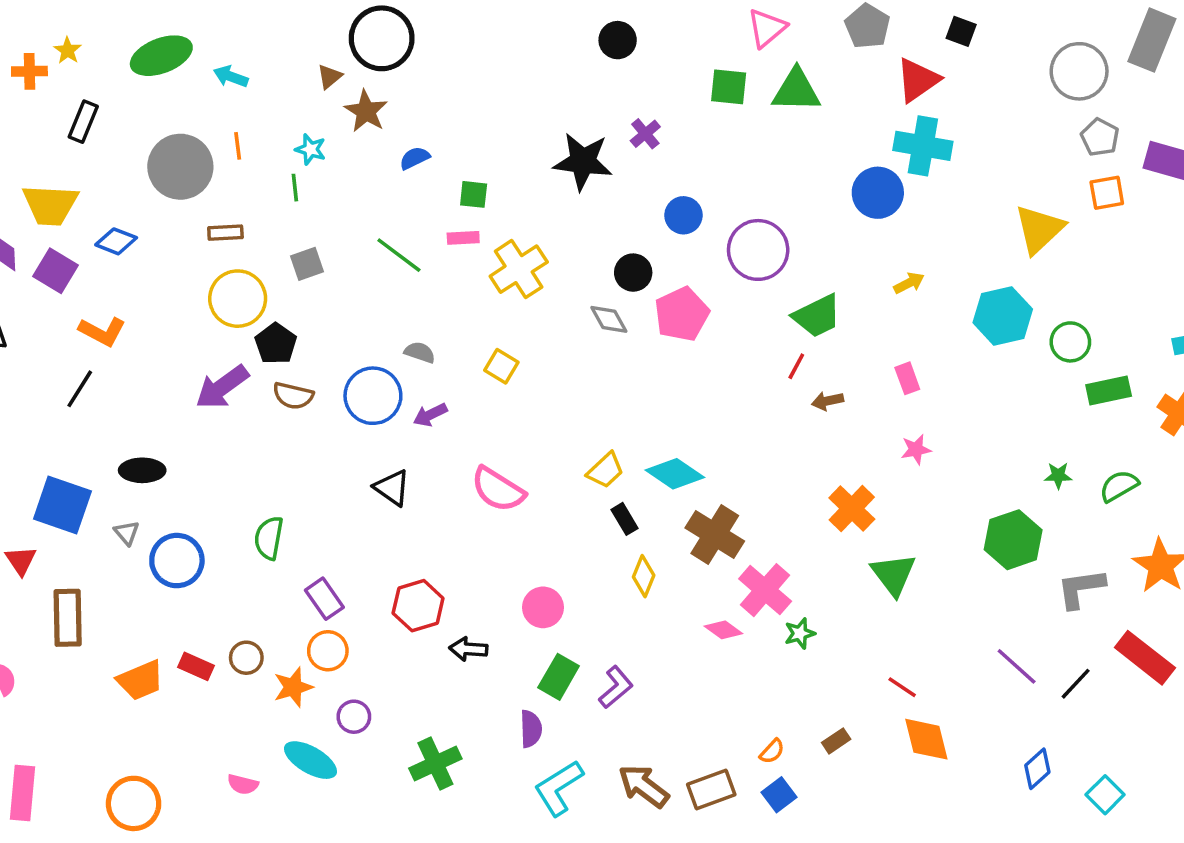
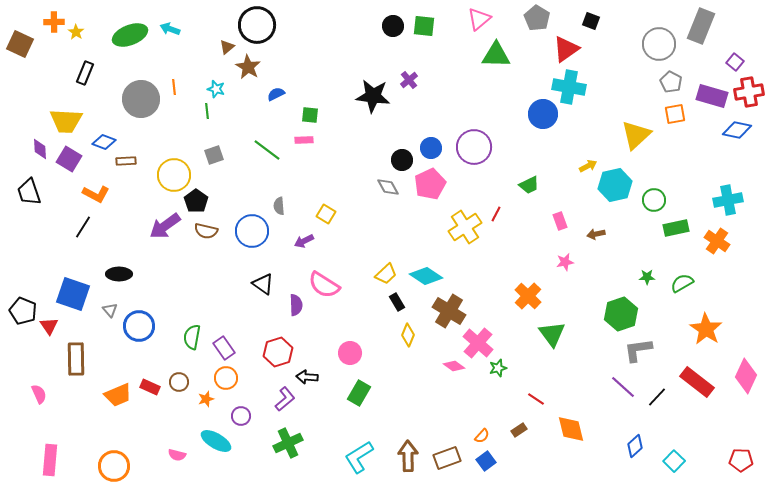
orange cross: (29, 71) -> (54, 22), moved
cyan arrow: (231, 76) -> (170, 29), moved
green square: (729, 87) -> (424, 26), moved
blue circle: (683, 215) -> (431, 148), moved
brown rectangle: (225, 233) -> (126, 161), moved
yellow cross: (519, 269) -> (465, 227), moved
yellow arrow: (909, 283) -> (588, 166), moved
green trapezoid: (817, 316) -> (529, 185), moved, size x0.7
gray semicircle: (420, 352) -> (279, 206), turned -114
brown arrow: (827, 401) -> (596, 234), moved
purple arrow: (430, 415) -> (304, 241), moved
green semicircle: (269, 538) -> (192, 337), moved
gray L-shape: (1081, 588) -> (638, 350), moved
orange star: (293, 687) -> (206, 399), size x0.7
purple L-shape: (616, 687) -> (285, 399), moved
red line: (902, 687) -> (536, 399), moved
purple semicircle: (531, 729) -> (296, 305), moved
brown arrow: (644, 786) -> (408, 456), turned 52

